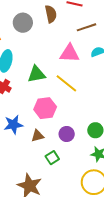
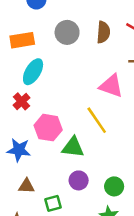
green triangle: (36, 74) -> (73, 147), moved
pink hexagon: (45, 108) -> (48, 128), moved
brown triangle: (38, 136) -> (27, 186), moved

